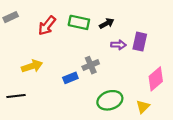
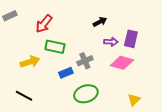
green rectangle: (79, 22) -> (55, 47), moved
pink diamond: (156, 79) -> (122, 63), moved, turned 55
black line: (16, 96) -> (24, 96), moved, turned 36
green ellipse: (110, 100) -> (86, 94), moved

